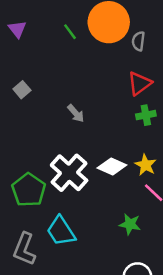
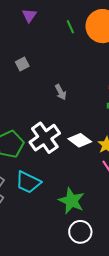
green star: (130, 224) -> (71, 201), moved, size x1.5
cyan trapezoid: (61, 231) -> (28, 182), turned -44

